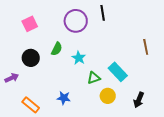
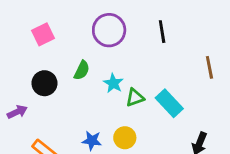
black line: (103, 13) -> (162, 32), moved
green triangle: (94, 78) -> (135, 98), moved
yellow circle: (108, 96) -> (125, 138), moved

